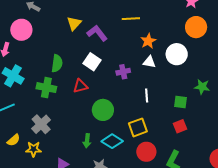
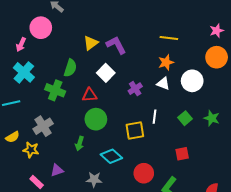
yellow line: (131, 19) -> (169, 38), moved
yellow triangle: (74, 23) -> (91, 43), moved
purple cross: (123, 72) -> (135, 89), turned -32
green square: (181, 102) -> (185, 118), moved, turned 32
green circle: (103, 110) -> (96, 119), moved
yellow square: (138, 127) -> (135, 131), moved
green arrow: (87, 141) -> (80, 143), moved

